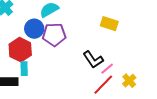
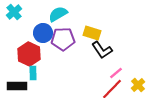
yellow rectangle: (109, 24) -> (92, 33), moved
black L-shape: (93, 60) -> (102, 50), moved

